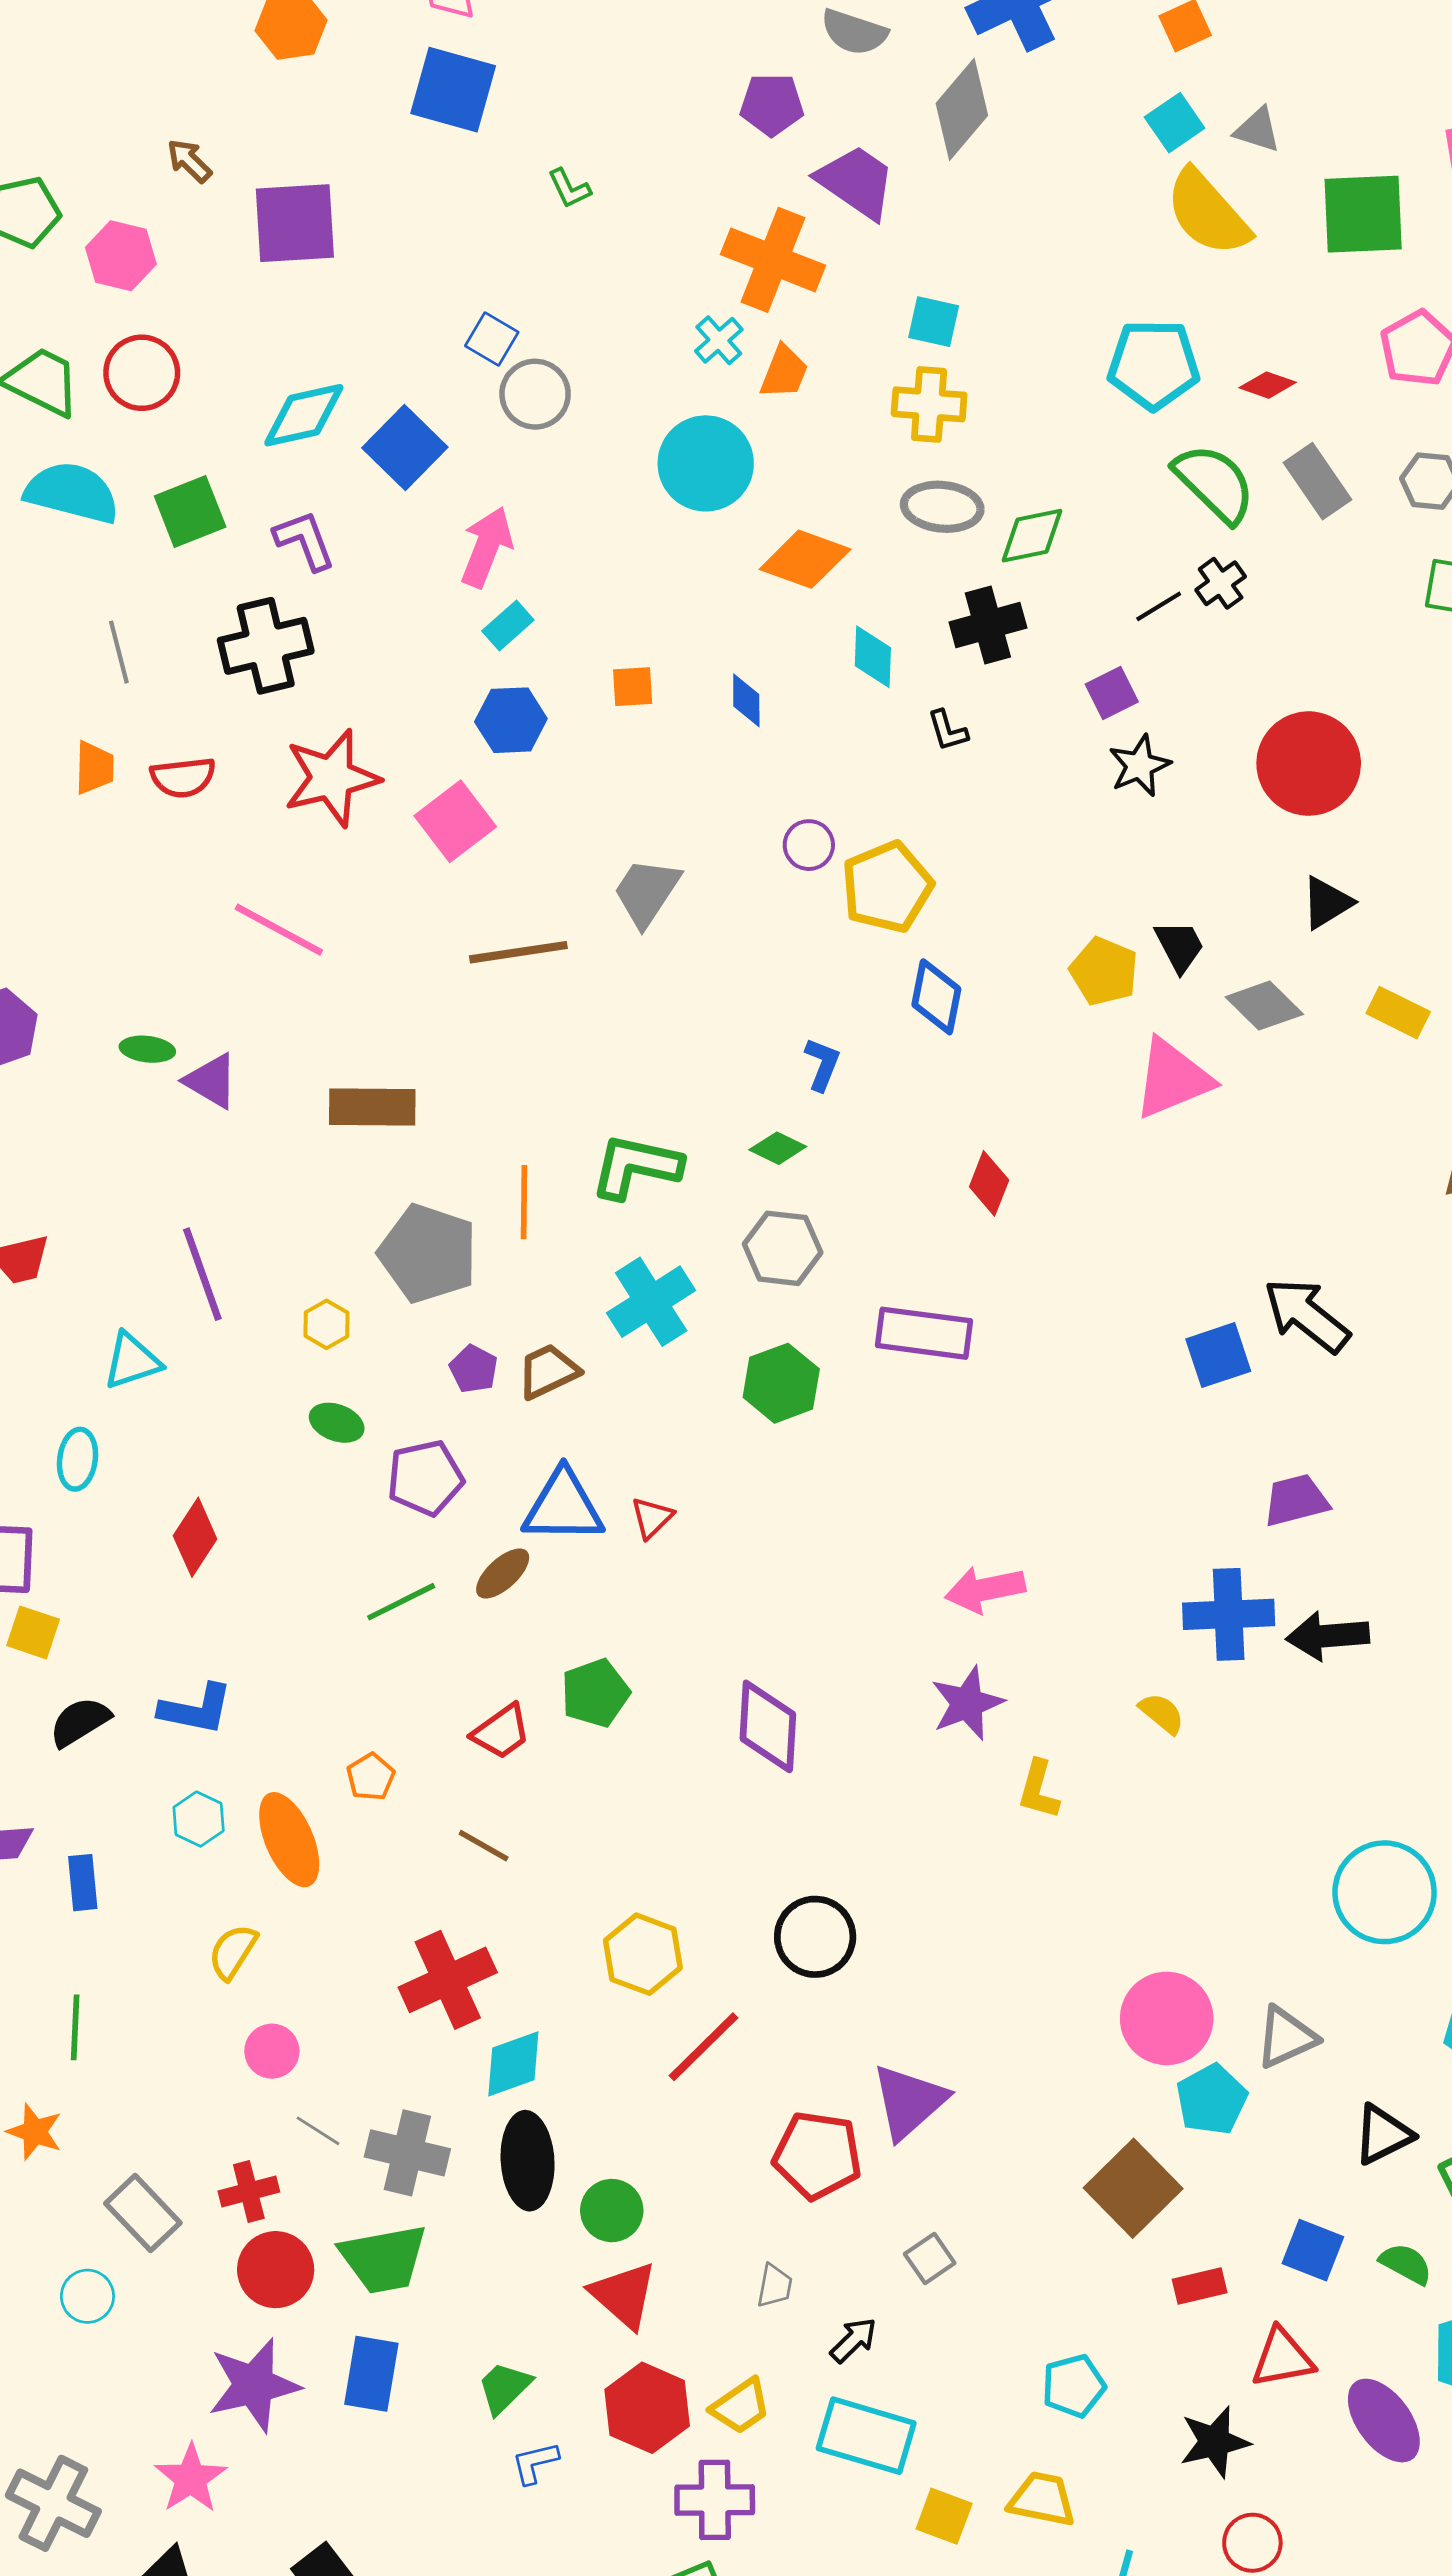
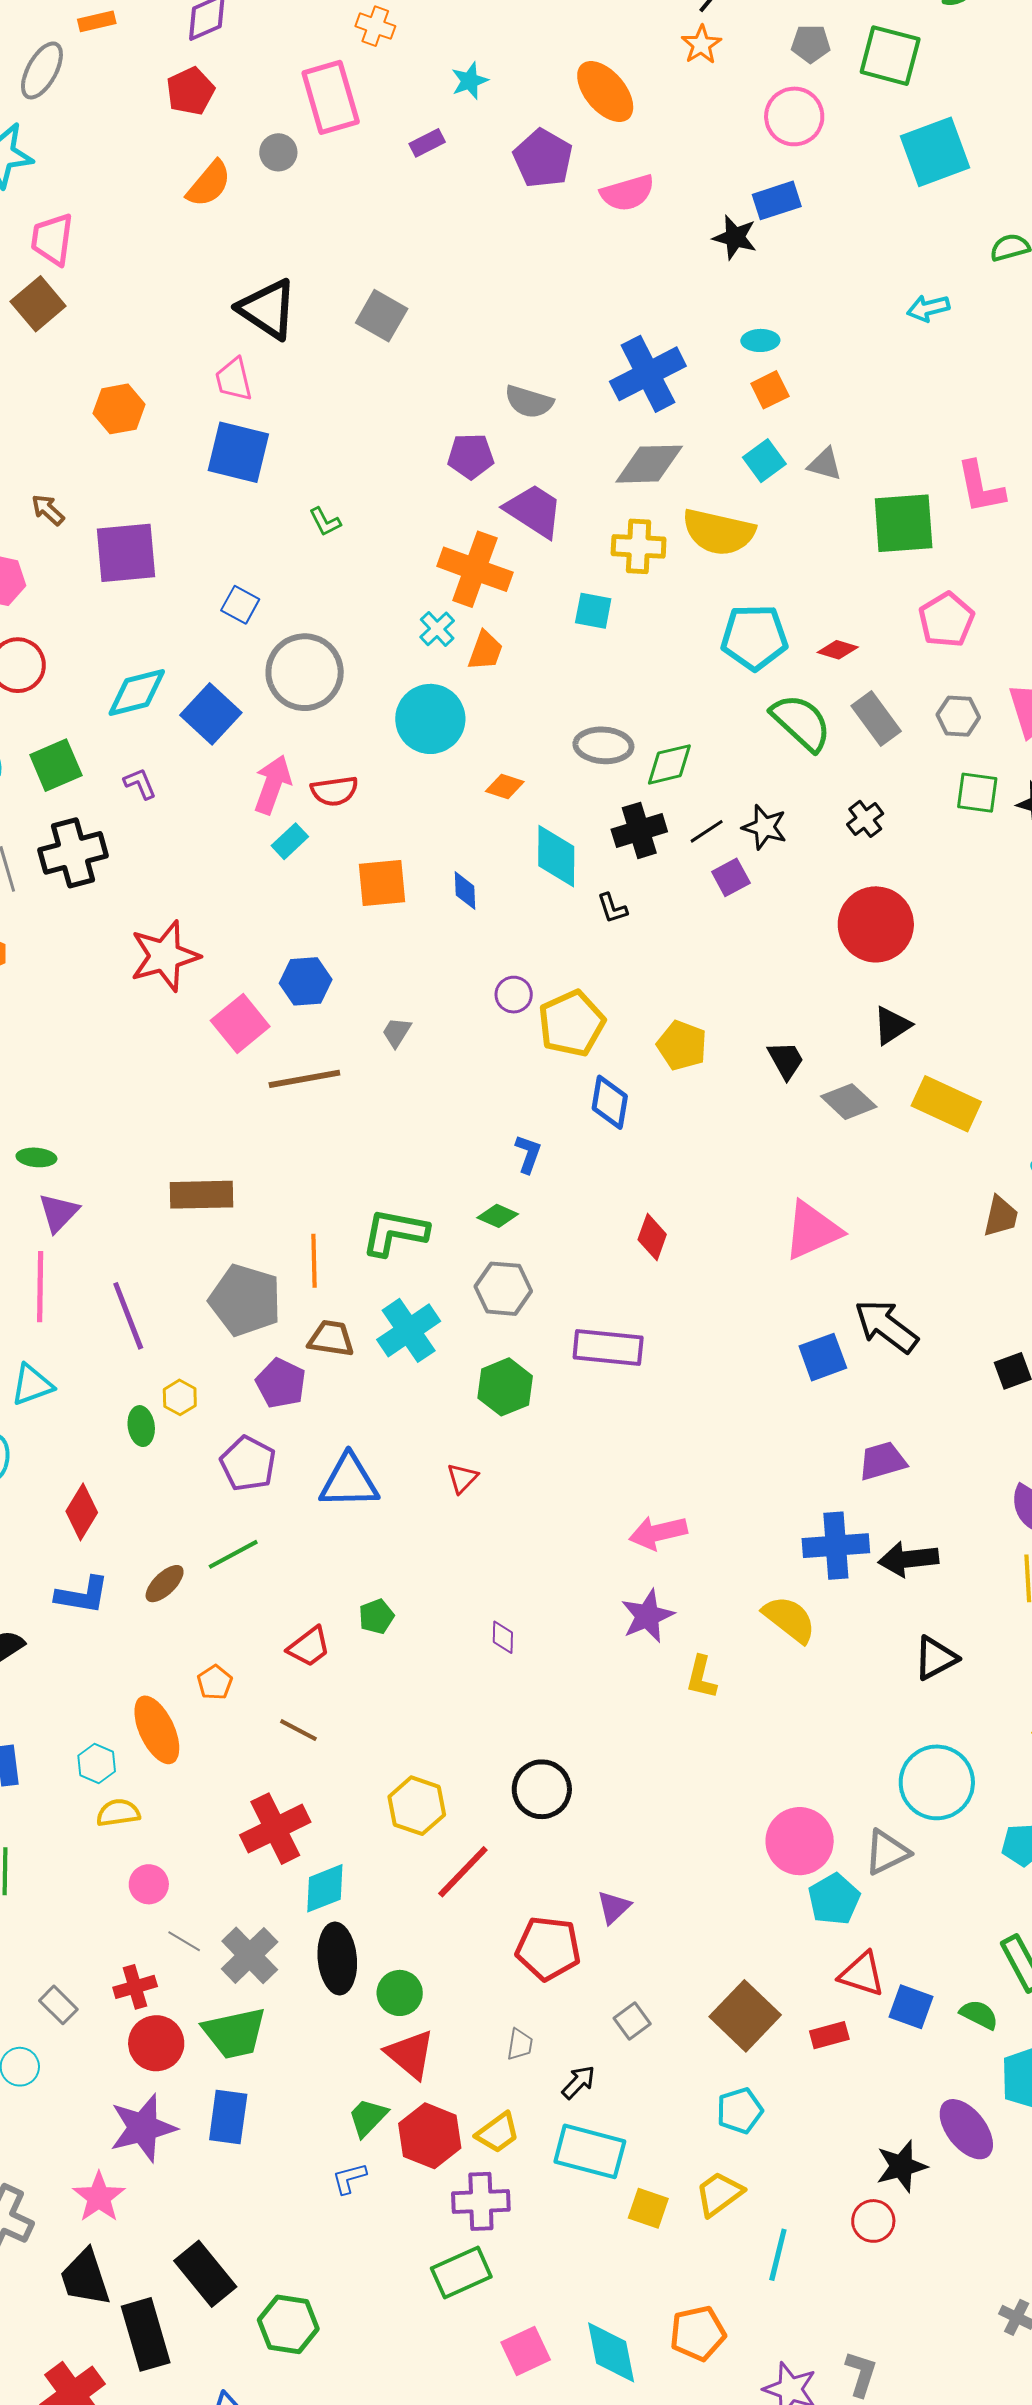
gray diamond: (962, 109) -> (649, 464), moved, turned 50
yellow semicircle: (1208, 213) -> (719, 532), moved, turned -34
blue square: (492, 339) -> (240, 605), moved
gray circle: (535, 394) -> (305, 672), size x1.5
yellow cross: (929, 404) -> (639, 546), moved
purple L-shape: (305, 540) -> (140, 784), size x0.7
orange diamond: (805, 559) -> (505, 786), size x0.6
black cross: (1221, 583) -> (865, 819), moved
black line: (1159, 606) -> (707, 831), moved
black cross: (266, 646) -> (73, 853), moved
cyan diamond: (873, 657) -> (556, 856), size x1.4
orange square: (633, 687) -> (382, 883), size x1.6
blue hexagon: (511, 720) -> (306, 981), moved
black star: (1140, 766) -> (765, 827), moved, turned -30
red semicircle: (183, 777) -> (334, 791), moved
pink square: (455, 821) -> (240, 1023), moved
gray trapezoid: (647, 892) -> (397, 1032), size x0.6
pink line: (279, 930) -> (40, 1287), moved, turned 64
yellow pentagon: (1104, 971) -> (682, 1045), moved
yellow rectangle: (1398, 1013) -> (946, 1104), size x1.5
pink triangle: (1172, 1079) -> (812, 1230), moved
purple triangle: (211, 1081) -> (59, 1213), moved, turned 45
purple line: (202, 1274) -> (128, 1316), moved
yellow hexagon: (326, 1324) -> (180, 1397), moved
purple pentagon: (474, 1369) -> (281, 1383), size x1.4
brown trapezoid: (548, 1371) -> (331, 1339), moved, turned 36
green ellipse: (337, 1423) -> (141, 1426), moved, turned 63
purple pentagon: (425, 1478) -> (248, 1464), turned -30
red triangle: (652, 1518) -> (462, 1478), moved
brown ellipse: (503, 1573) -> (165, 1584), moved
green pentagon: (595, 1693) -> (376, 1617), size x0.7
blue L-shape: (196, 1709) -> (82, 1595), moved
yellow semicircle: (1162, 1713) -> (789, 1619), size x1.6
purple diamond: (768, 1726) -> (503, 1637), size x0.5
cyan hexagon: (199, 1819) -> (97, 1763), moved
cyan circle: (1385, 1892) -> (937, 1782), moved
yellow semicircle: (233, 1952) -> (118, 1813), turned 51
purple triangle: (909, 2102) -> (614, 1907), size x0.6
black triangle: (1383, 2134) -> (936, 1658), moved
gray cross: (407, 2153) -> (250, 1955), turned 34
brown square: (1133, 2188) -> (745, 2016), moved
gray rectangle: (143, 2213) -> (58, 2005), size x0.7
red triangle: (1282, 2358) -> (862, 1974), moved, turned 30
green trapezoid: (504, 2388) -> (368, 2117), moved
black star: (1215, 2442) -> (901, 2166), moved
yellow trapezoid: (1042, 2499) -> (719, 2194), turned -46

